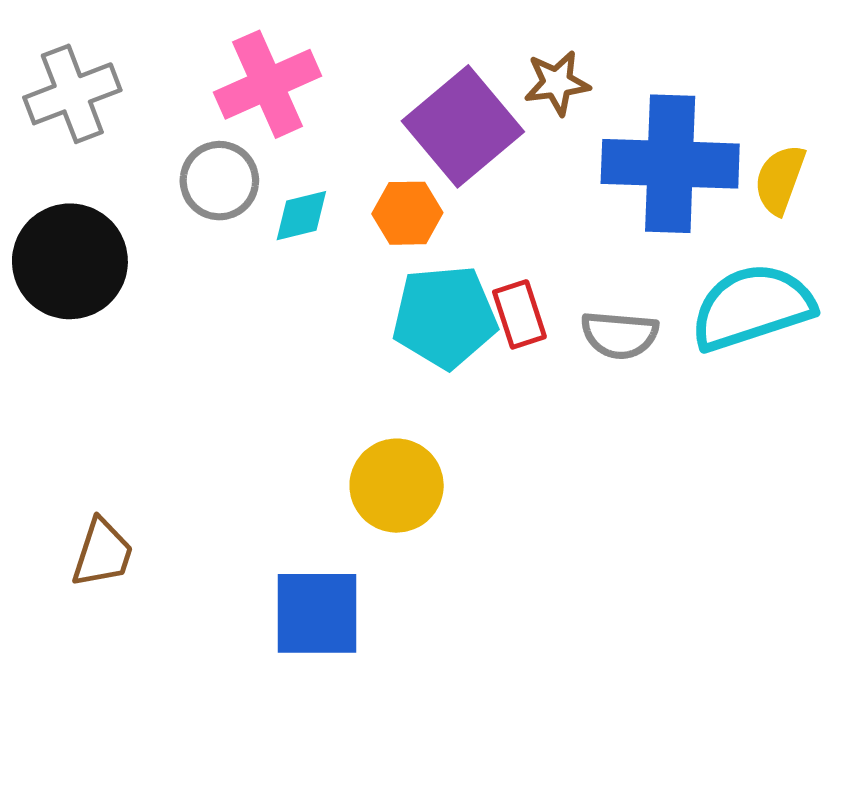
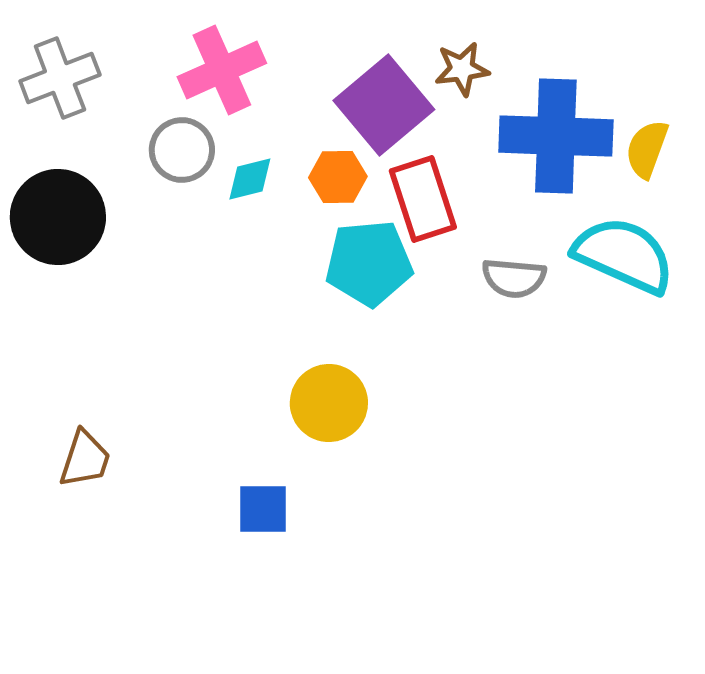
cyan semicircle: (752, 307) -> (624, 255), turned 42
red rectangle: (519, 314) -> (423, 199), moved, size x1.5
blue square: (317, 613) -> (263, 509), size x0.7

